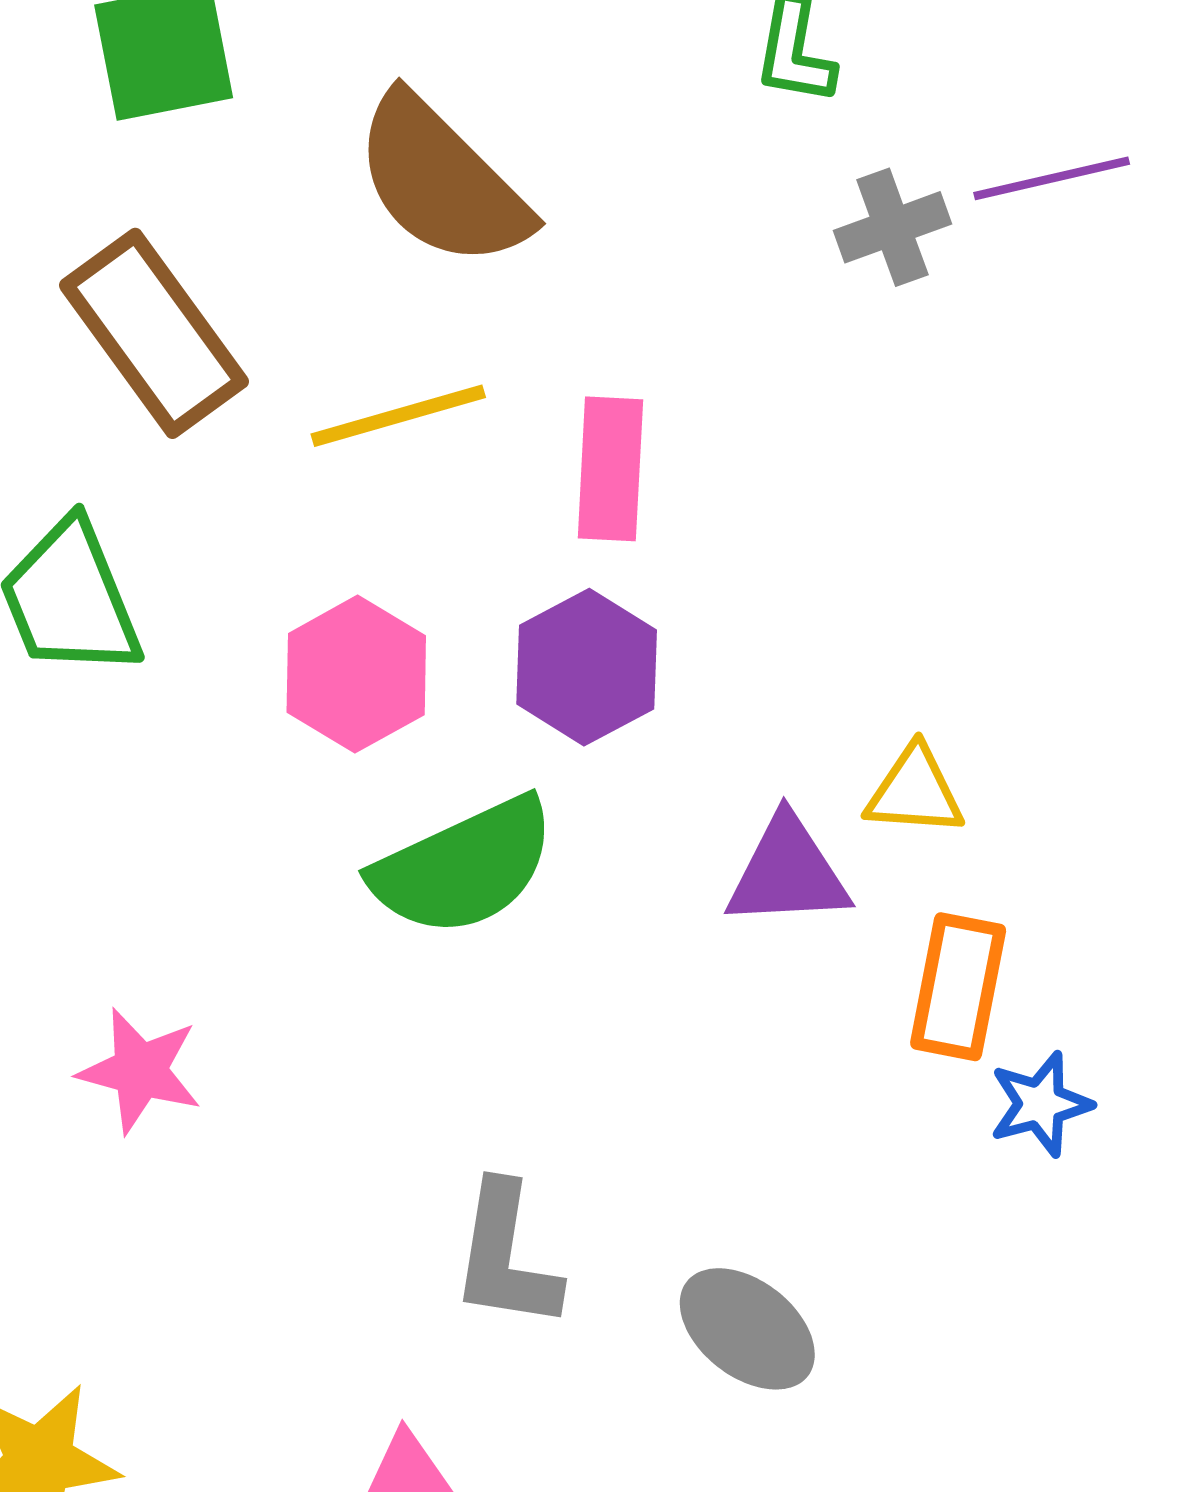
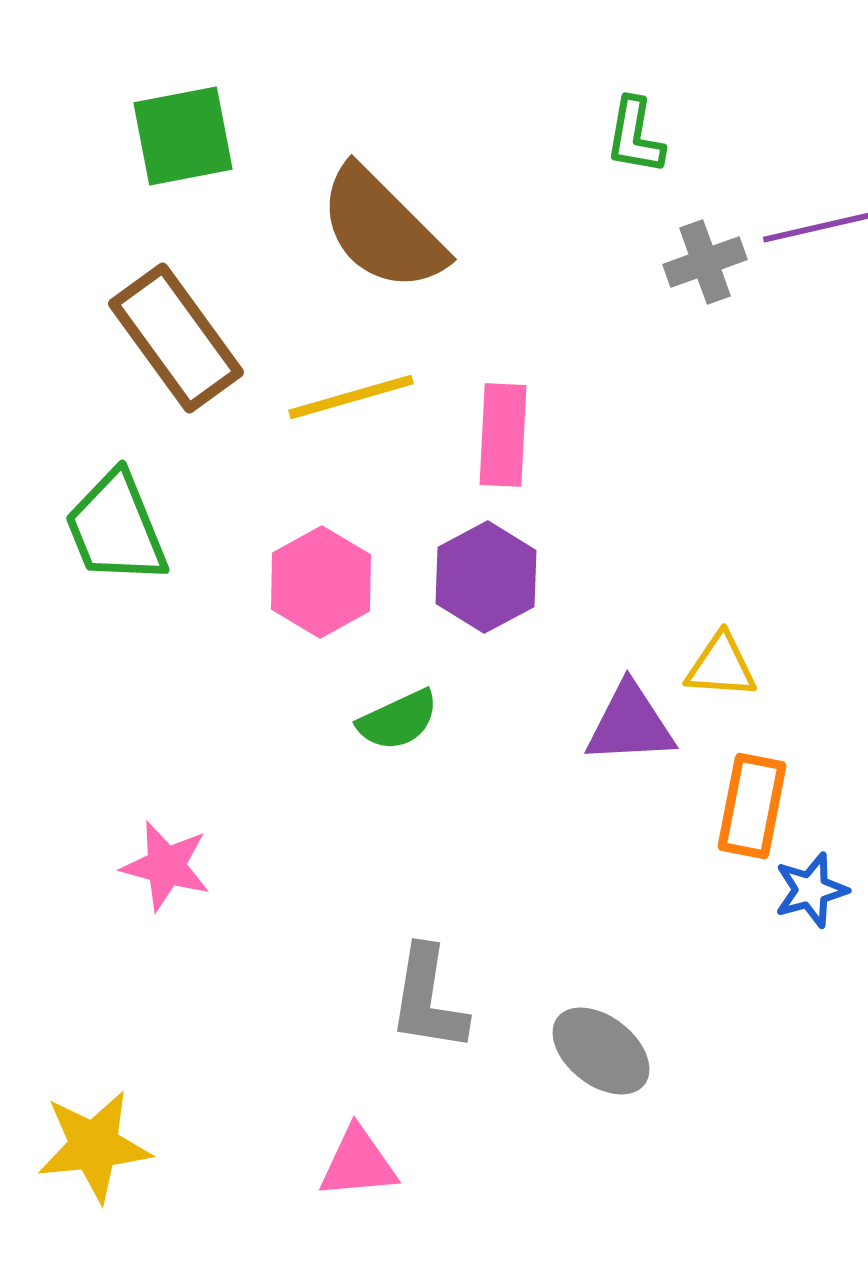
green semicircle: (464, 867) -> (398, 720), size x0.6

